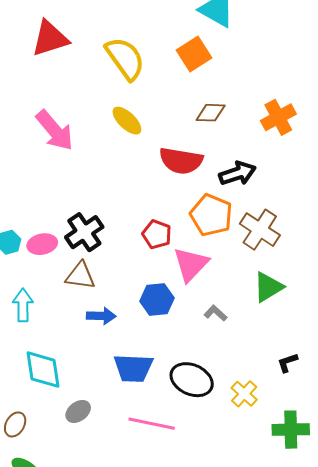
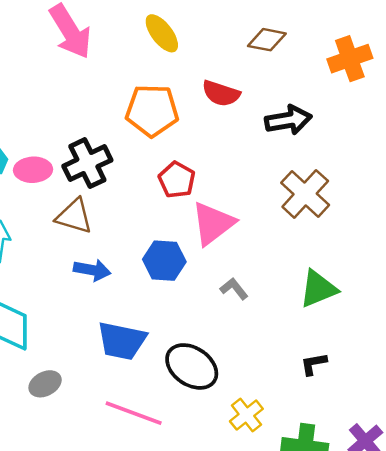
red semicircle: (181, 161) -> (221, 93), size x0.7
orange pentagon: (211, 215) -> (152, 111), moved, turned -30
green triangle: (268, 287) -> (318, 289), moved
yellow cross: (244, 394) -> (246, 415), moved

